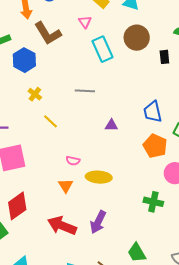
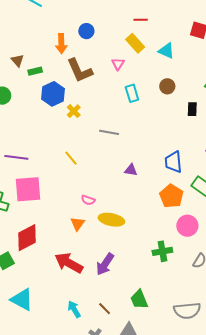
brown circle: (137, 38) -> (167, 86), size x0.6
cyan rectangle: (102, 49) -> (132, 93), size x0.7
yellow cross: (35, 94) -> (74, 111), moved
green cross: (153, 202) -> (162, 251), turned -30

